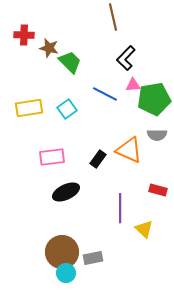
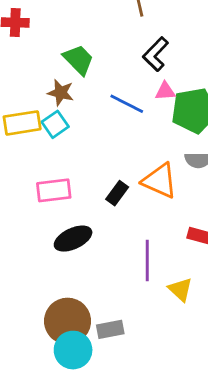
brown star: (49, 48) -> (61, 93), moved
cyan square: (67, 109) -> (55, 124), moved
cyan circle: (66, 273) -> (73, 350), size x1.4

